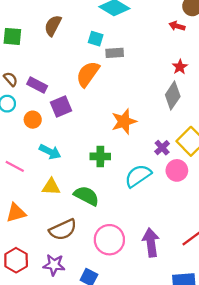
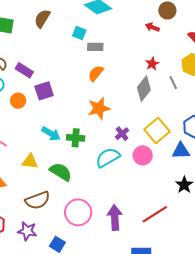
orange semicircle: (88, 74) -> (96, 73), moved, size x0.7
purple cross: (162, 148) -> (122, 134), moved
cyan arrow: (50, 152) -> (51, 134), moved

